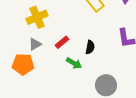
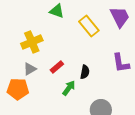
green arrow: (74, 63) -> (69, 88), turned -84

